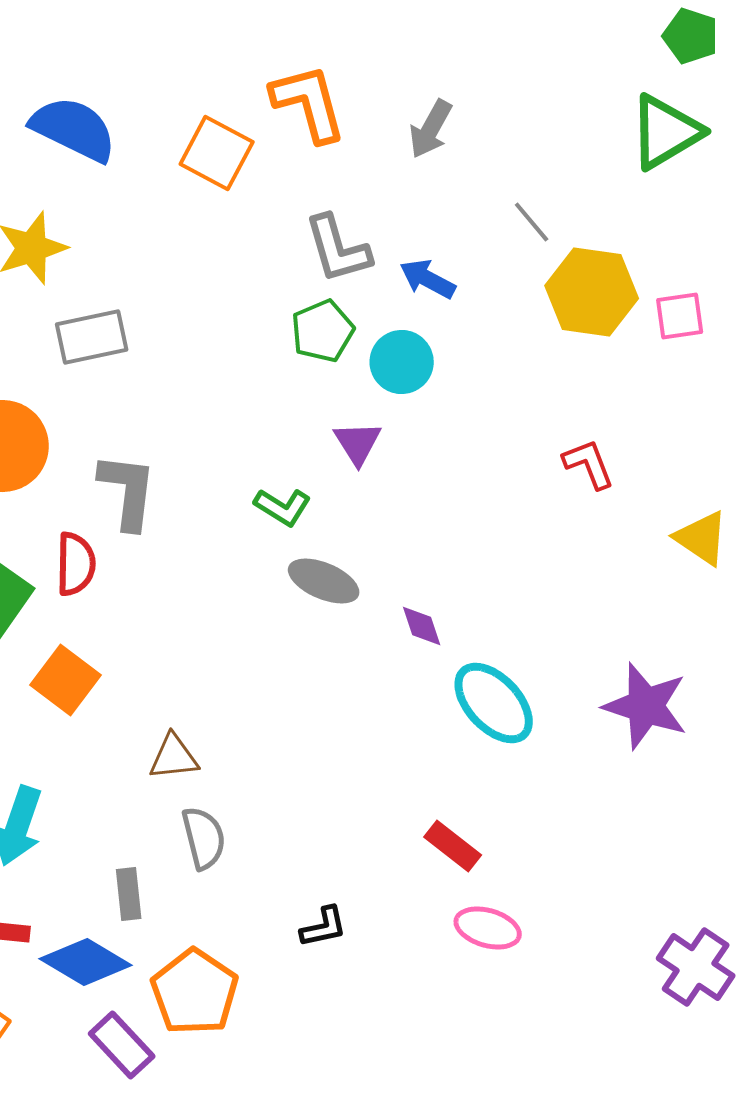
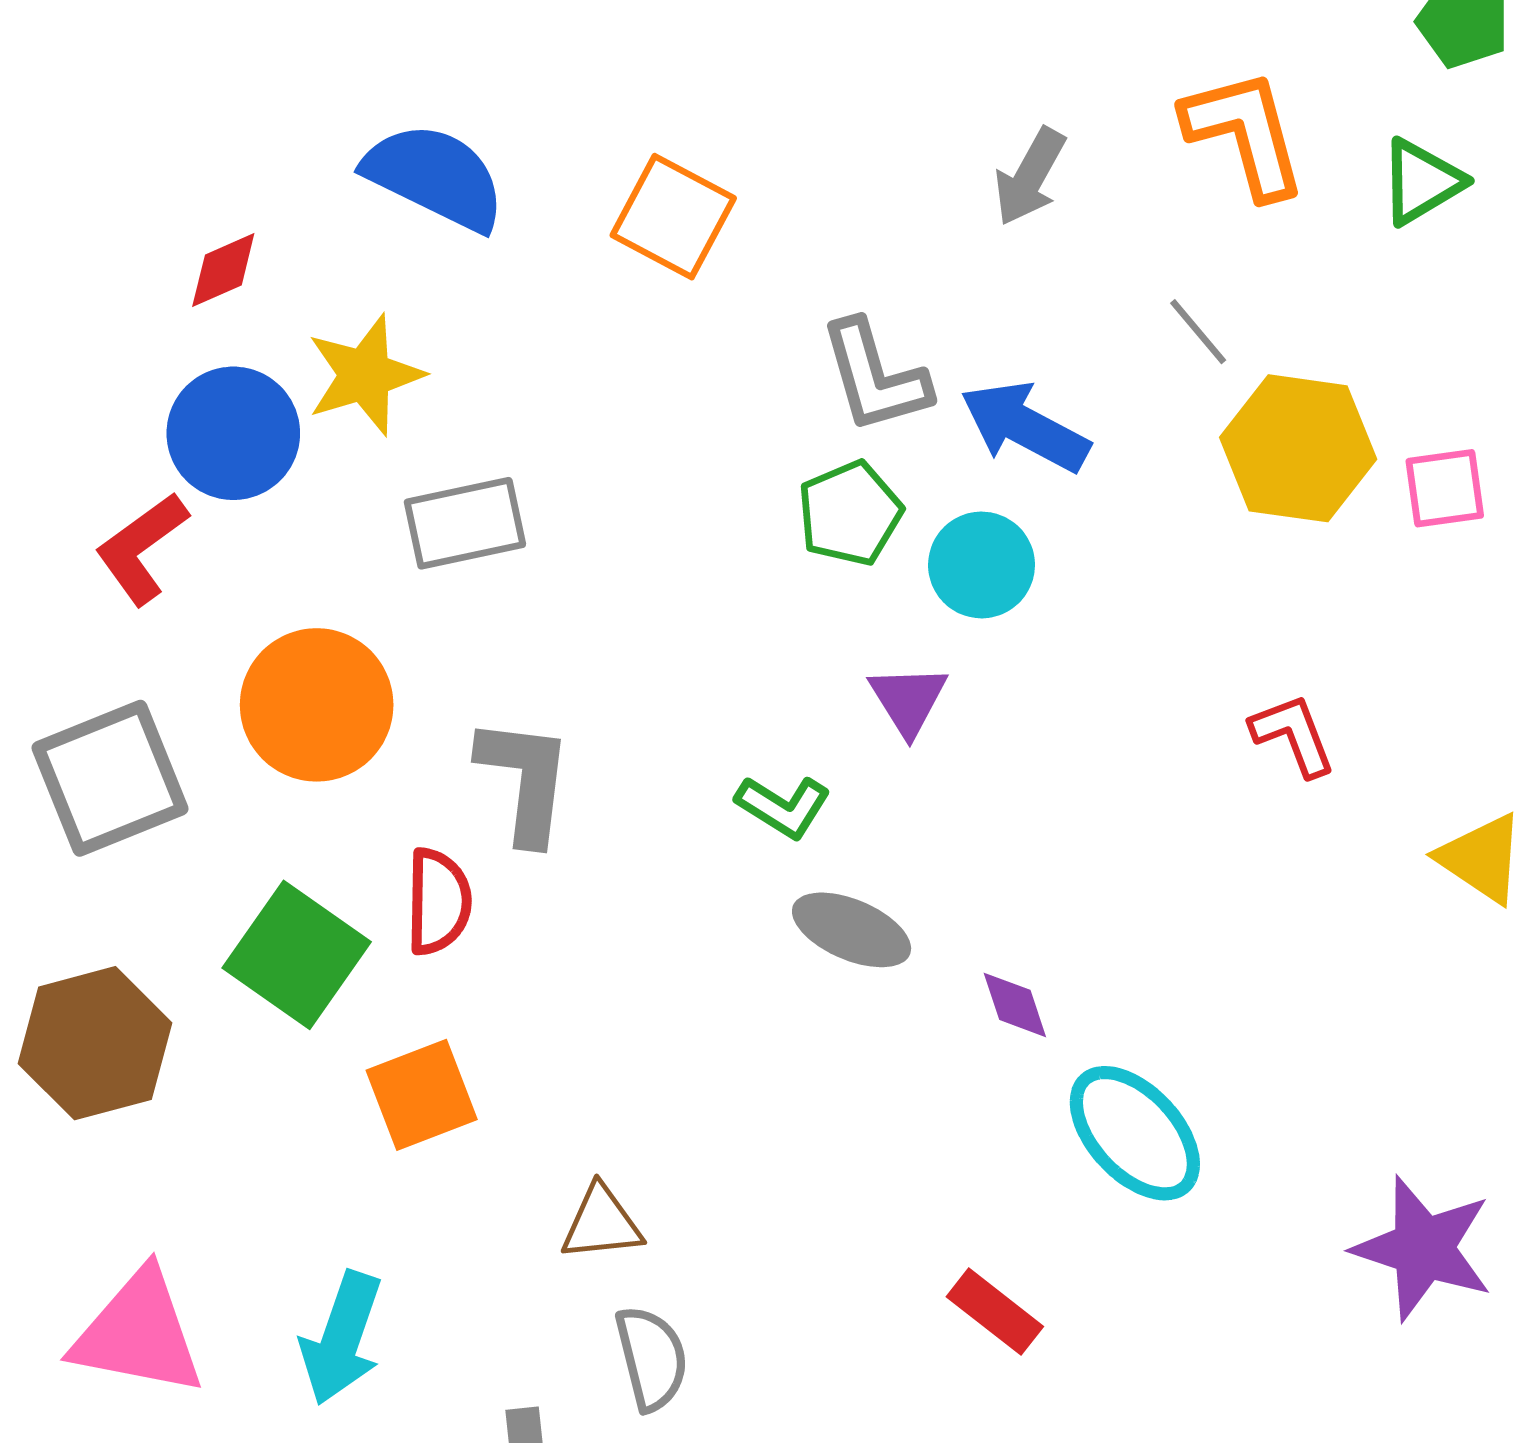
orange L-shape: (309, 103) -> (1245, 133), moved
green triangle: (666, 132) -> (1421, 182), size x0.7
blue arrow: (428, 279) -> (1025, 427), size x1.4
orange square: (66, 680) -> (422, 1095), turned 32
purple star: (646, 706) -> (1423, 1248), moved
red rectangle: (453, 846) -> (995, 1312), moved

